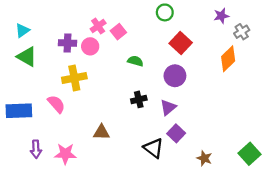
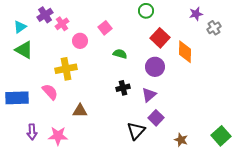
pink cross: (98, 26) -> (62, 24), moved
purple cross: (68, 43) -> (45, 15), moved, turned -35
orange diamond: (228, 59) -> (185, 52), moved, turned -45
brown triangle: (101, 132) -> (80, 111), moved
black triangle: (153, 148) -> (136, 131), turned 36

